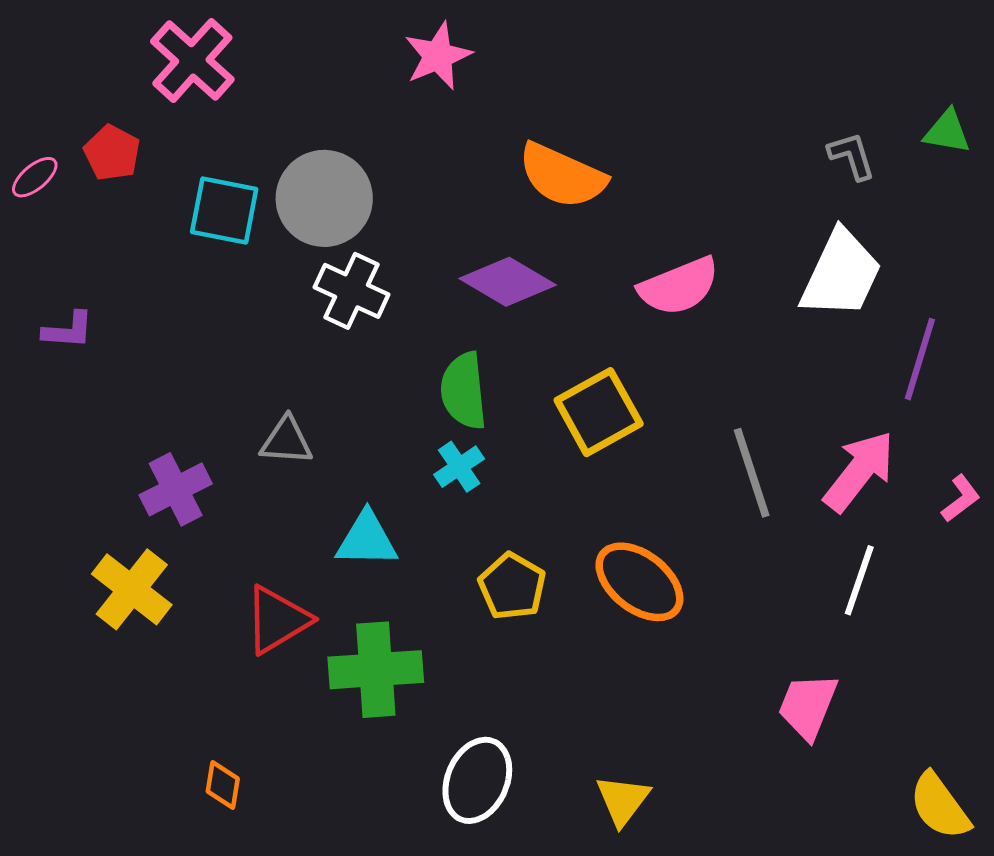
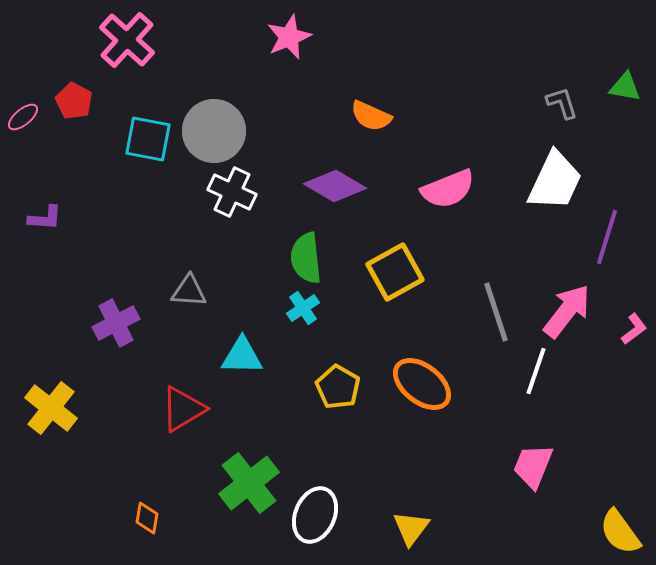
orange semicircle: (562, 176) -> (371, 116), size x0.7
white line: (859, 580) -> (536, 371), moved
yellow cross: (132, 589) -> (51, 408), moved
green cross: (376, 670) -> (249, 483), moved, turned -34

